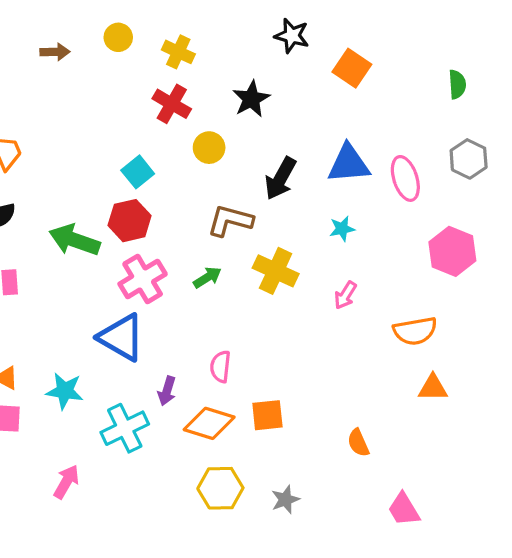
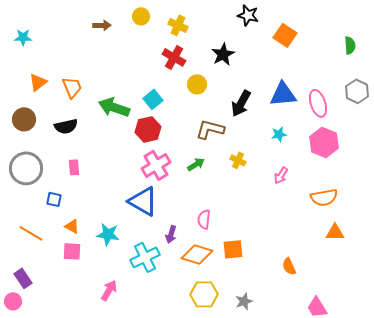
green arrow: (74, 240) -> (114, 107), moved
pink hexagon: (452, 251) -> (324, 142), moved
yellow cross: (276, 271) -> (238, 160), size x0.6

